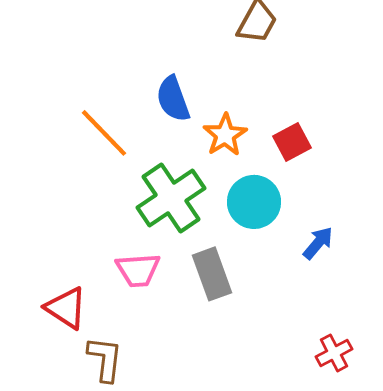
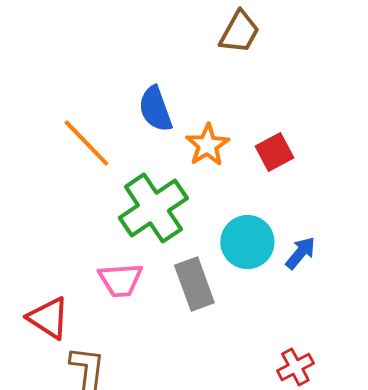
cyan circle: (254, 202) -> (247, 242), moved
red cross: (334, 353) -> (295, 367), moved

